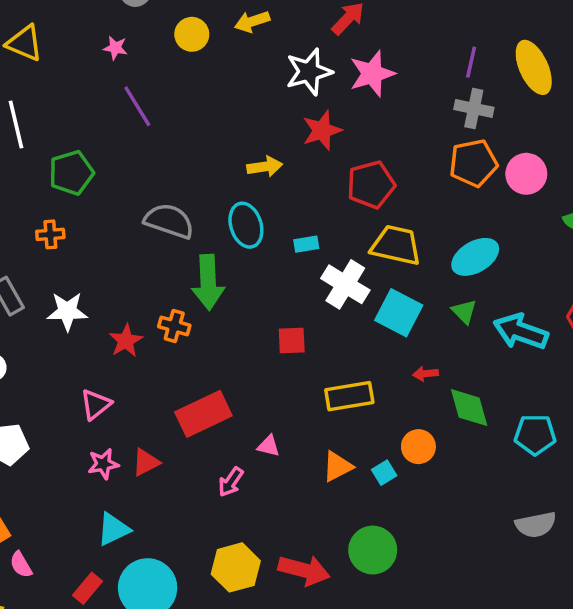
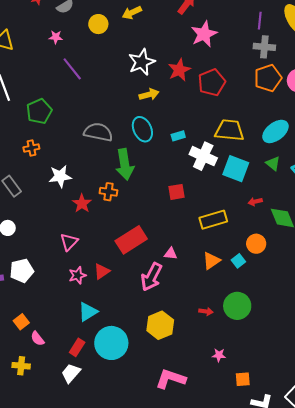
white star: (309, 72) -> (142, 62), moved
red pentagon: (371, 185) -> (212, 82), moved
white star: (67, 311) -> (60, 176), moved
pink arrow: (231, 482) -> (151, 277), size x1.6
red arrow: (304, 570) -> (206, 311), moved, size x0.5

